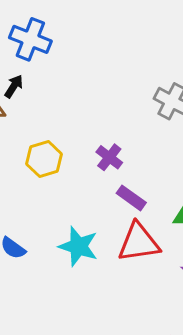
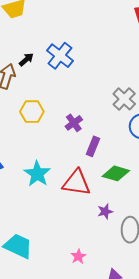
blue cross: (30, 39) -> (60, 56), moved
purple rectangle: (131, 198) -> (93, 146), moved, turned 60

